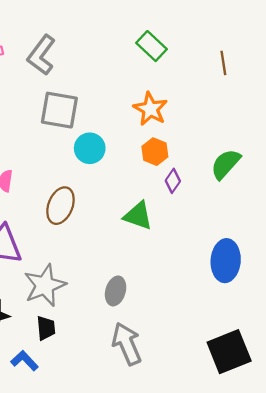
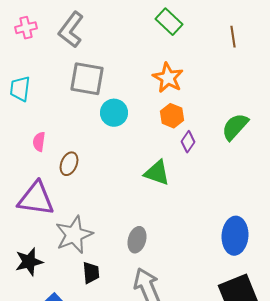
brown ellipse: (60, 206) -> (69, 164), moved, size x0.7
blue ellipse: (226, 261) -> (235, 236), moved
black trapezoid: (46, 328) -> (91, 273), moved

